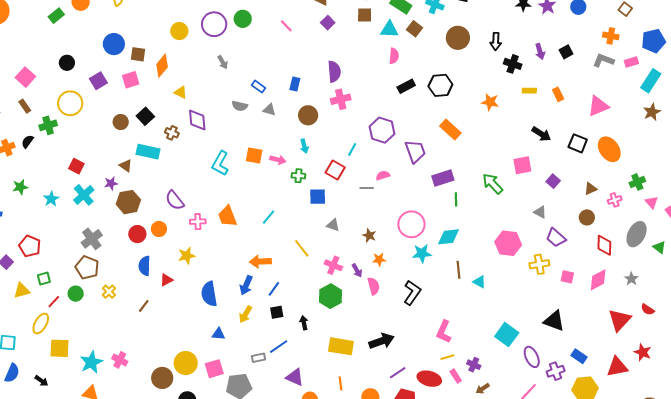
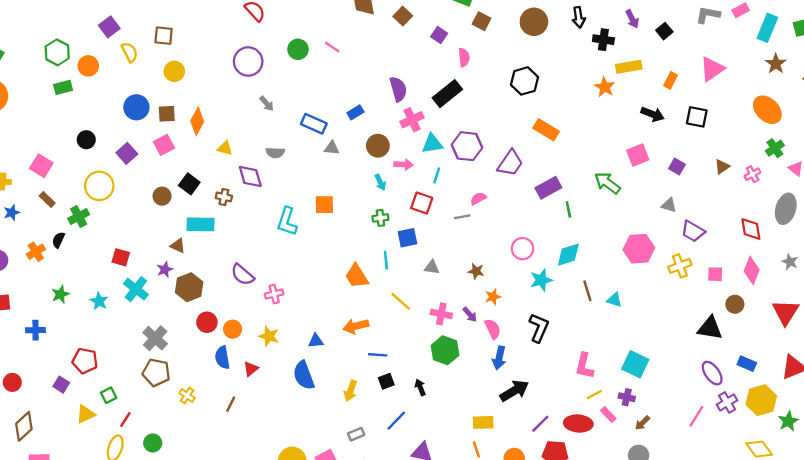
brown square: (365, 15) -> (403, 16), moved, turned -35
green rectangle: (56, 16) -> (63, 87), turned 35
green circle: (243, 19) -> (298, 49), moved
purple square: (328, 23) -> (439, 35), moved
cyan triangle: (389, 29) -> (432, 144), moved
yellow circle: (179, 31) -> (174, 71), moved
black square: (566, 52) -> (664, 31), moved
blue rectangle: (295, 84) -> (355, 112), turned 56
black rectangle: (406, 86) -> (447, 94), moved, size x1.4
blue rectangle: (259, 87) -> (314, 124), size x1.5
yellow rectangle: (529, 91) -> (629, 67), size x1.5
orange rectangle: (558, 94) -> (671, 80), moved, turned 64
orange star: (490, 102) -> (605, 87), moved, turned 30
gray semicircle: (240, 106) -> (275, 153), moved
orange ellipse: (609, 149) -> (767, 110), moved
purple trapezoid: (415, 151) -> (510, 163), turned 65
pink arrow: (278, 160) -> (404, 164), moved
orange trapezoid: (227, 216) -> (357, 276), moved
cyan line: (269, 217) -> (386, 260), moved, turned -35
brown circle: (587, 217) -> (735, 304), moved
pink circle: (411, 224) -> (523, 249), size x0.7
orange circle: (159, 229) -> (233, 329), moved
yellow star: (187, 256) -> (269, 336), turned -30
pink diamond: (598, 280) -> (752, 270), turned -30
blue arrow: (246, 285) -> (499, 358), moved
blue line: (274, 289) -> (378, 355), turned 70
green circle: (76, 294) -> (153, 443), moved
blue triangle: (219, 334) -> (316, 341), moved
cyan square: (507, 335) -> (635, 364), moved
yellow rectangle: (341, 346) -> (483, 422), moved, size x0.7
purple ellipse: (532, 357) -> (712, 373), moved
gray rectangle: (258, 358) -> (356, 434), moved
purple cross: (556, 371) -> (727, 402), moved

